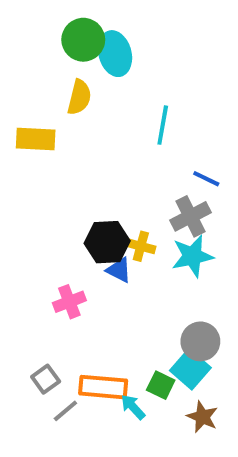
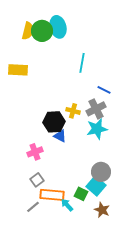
green circle: (83, 40) -> (42, 31), moved
yellow semicircle: (79, 97) -> (28, 31), moved
yellow cross: (141, 246) -> (73, 111), moved
gray square: (46, 379) -> (37, 180), moved

